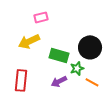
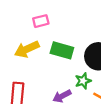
green rectangle: (59, 55) -> (62, 50), moved

